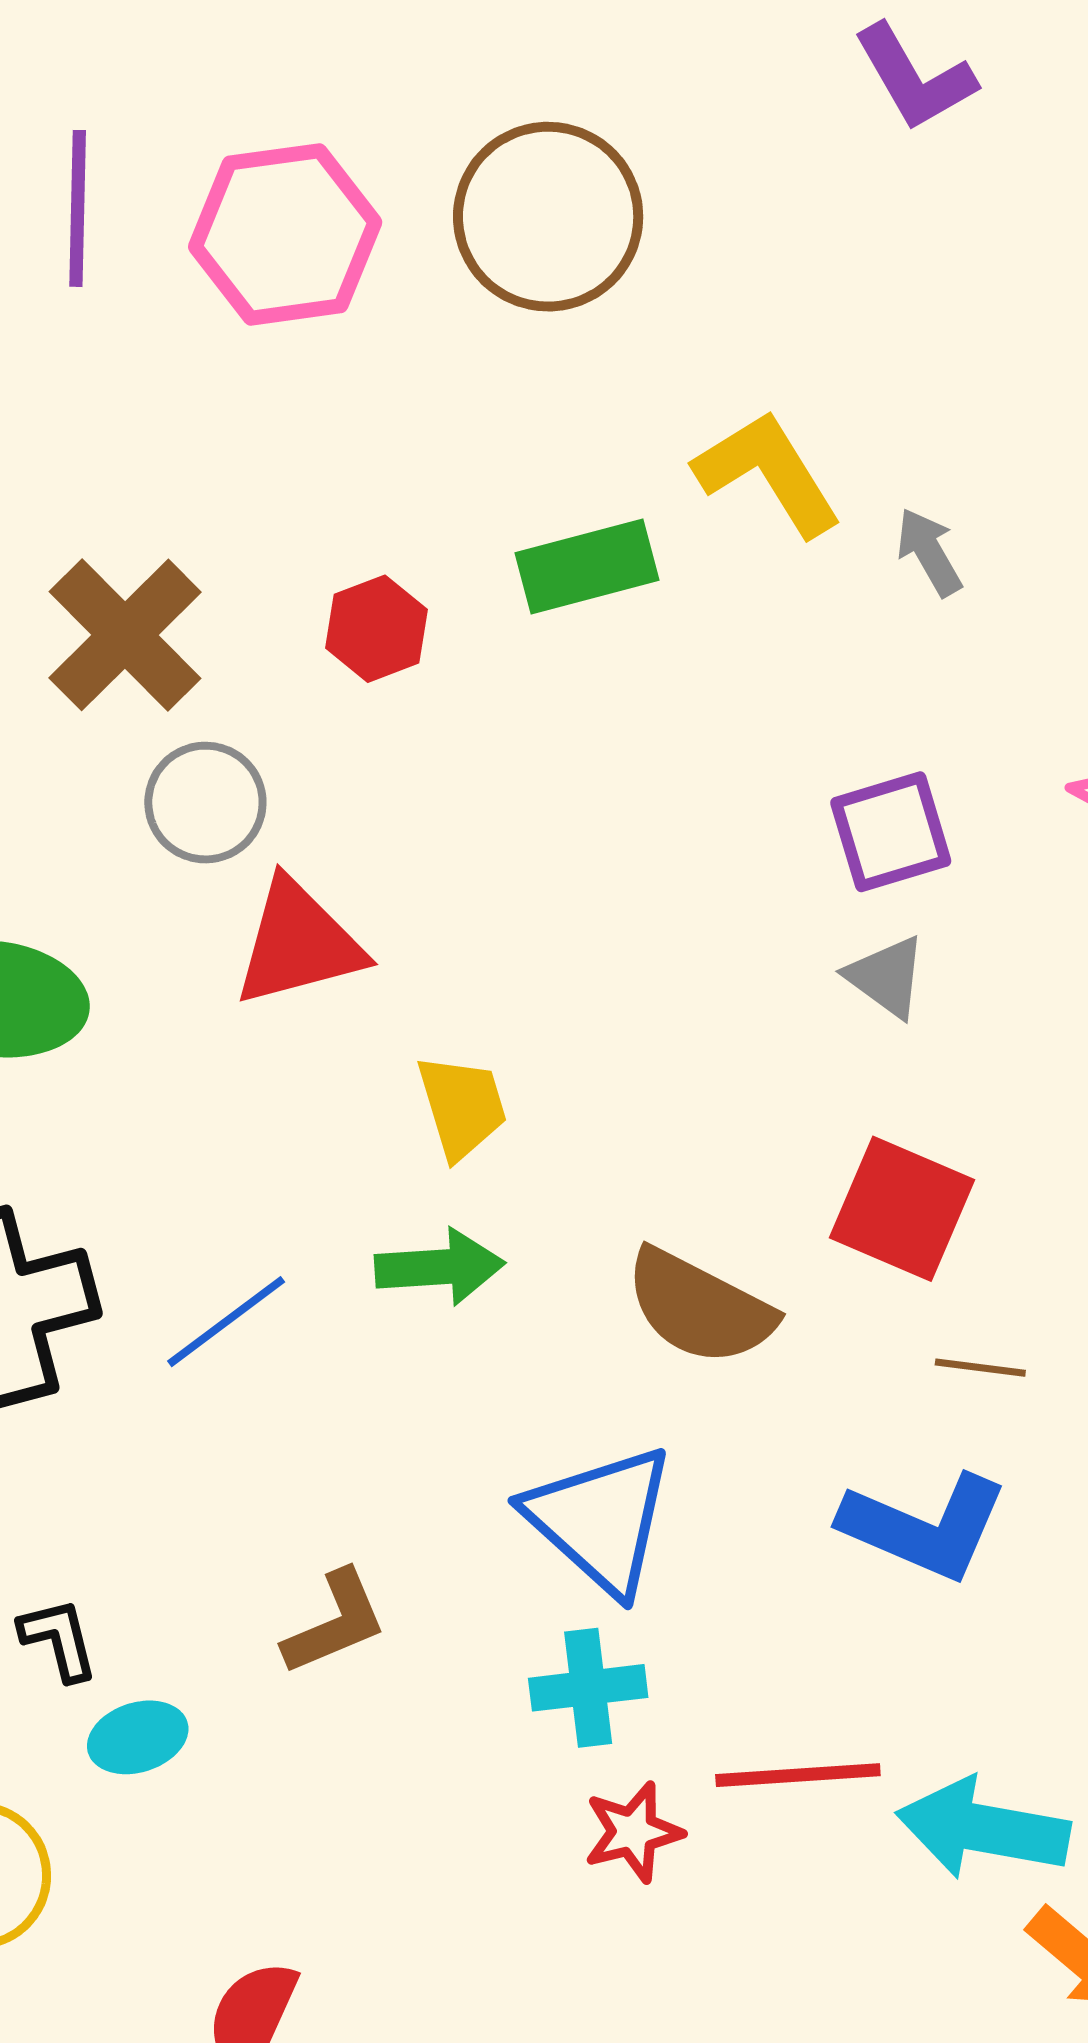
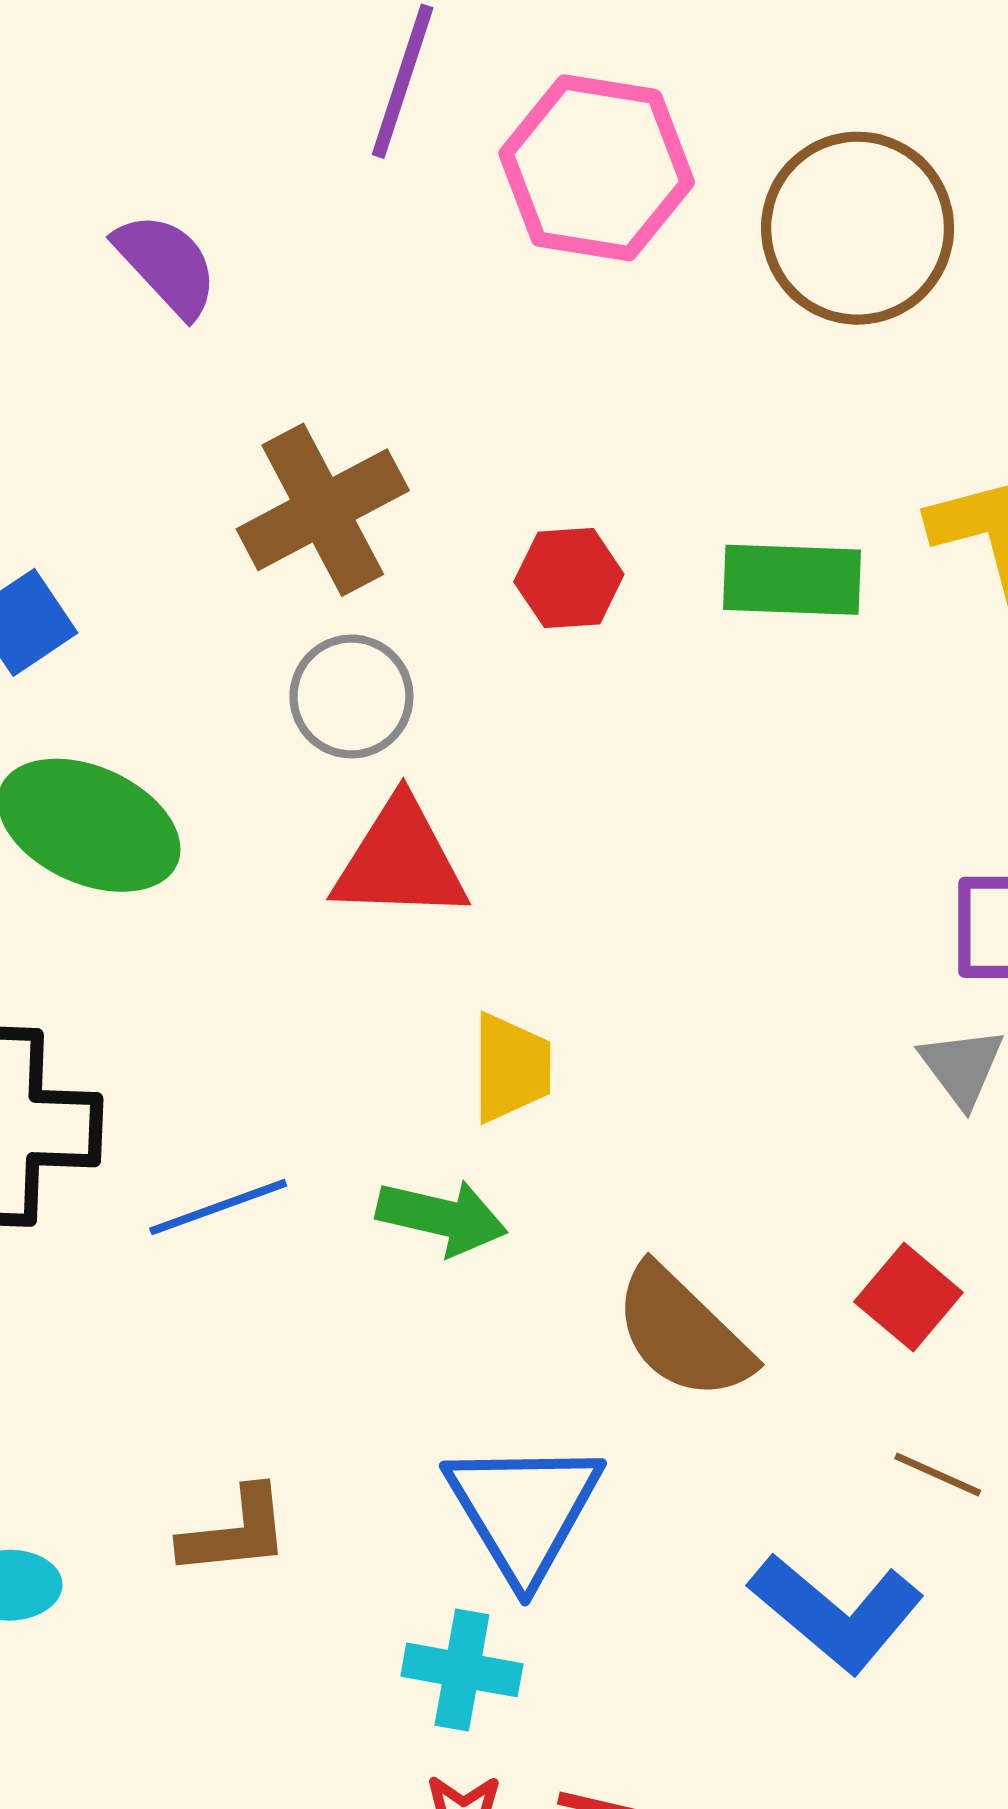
red square: (902, 1209) -> (909, 1297), size x0.7

